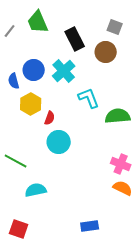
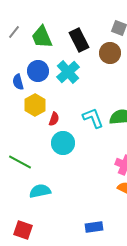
green trapezoid: (38, 22) -> (42, 37), moved
cyan L-shape: (89, 98) -> (93, 118), moved

